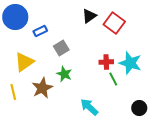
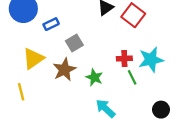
cyan star: (130, 63) -> (151, 60), turned -30
green star: (64, 74) -> (94, 77), moved
brown star: (42, 88) -> (64, 70), moved

